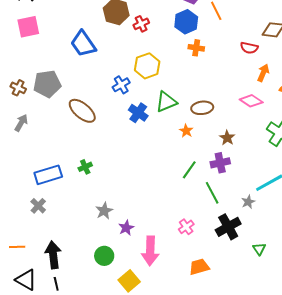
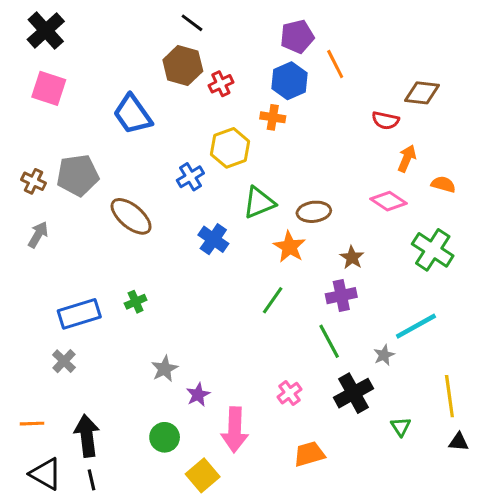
pink square: (28, 27) -> (49, 88), turned 30
orange cross: (196, 48) -> (273, 117), moved
blue cross: (138, 113) -> (213, 239), moved
orange star: (186, 131) -> (289, 247), size x1.5
green line: (189, 170) -> (273, 300), moved

